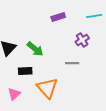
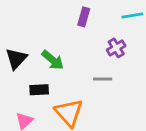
purple rectangle: (58, 17) -> (84, 17), turned -56

